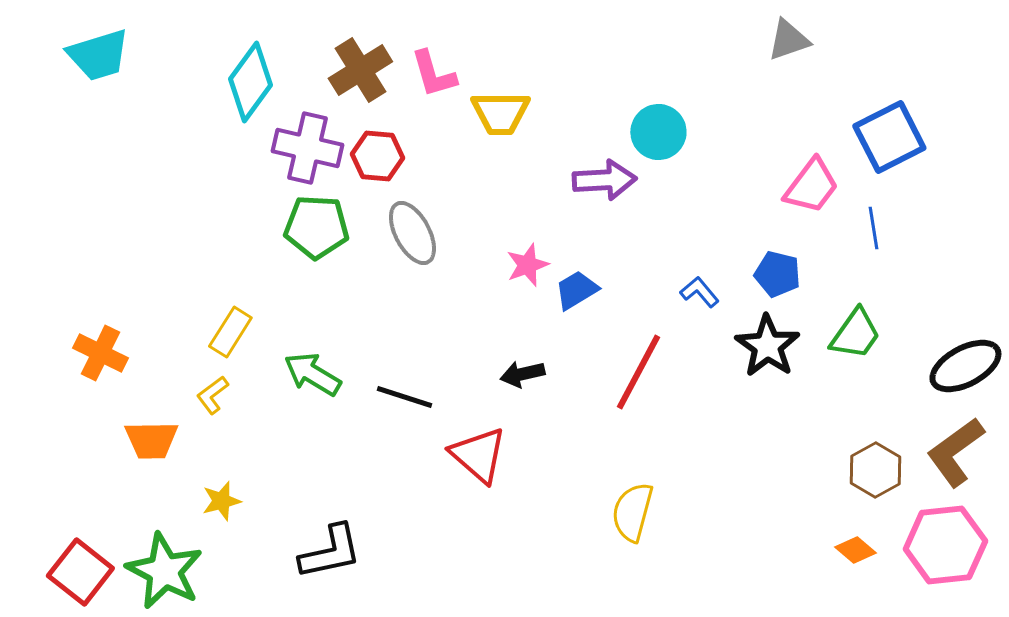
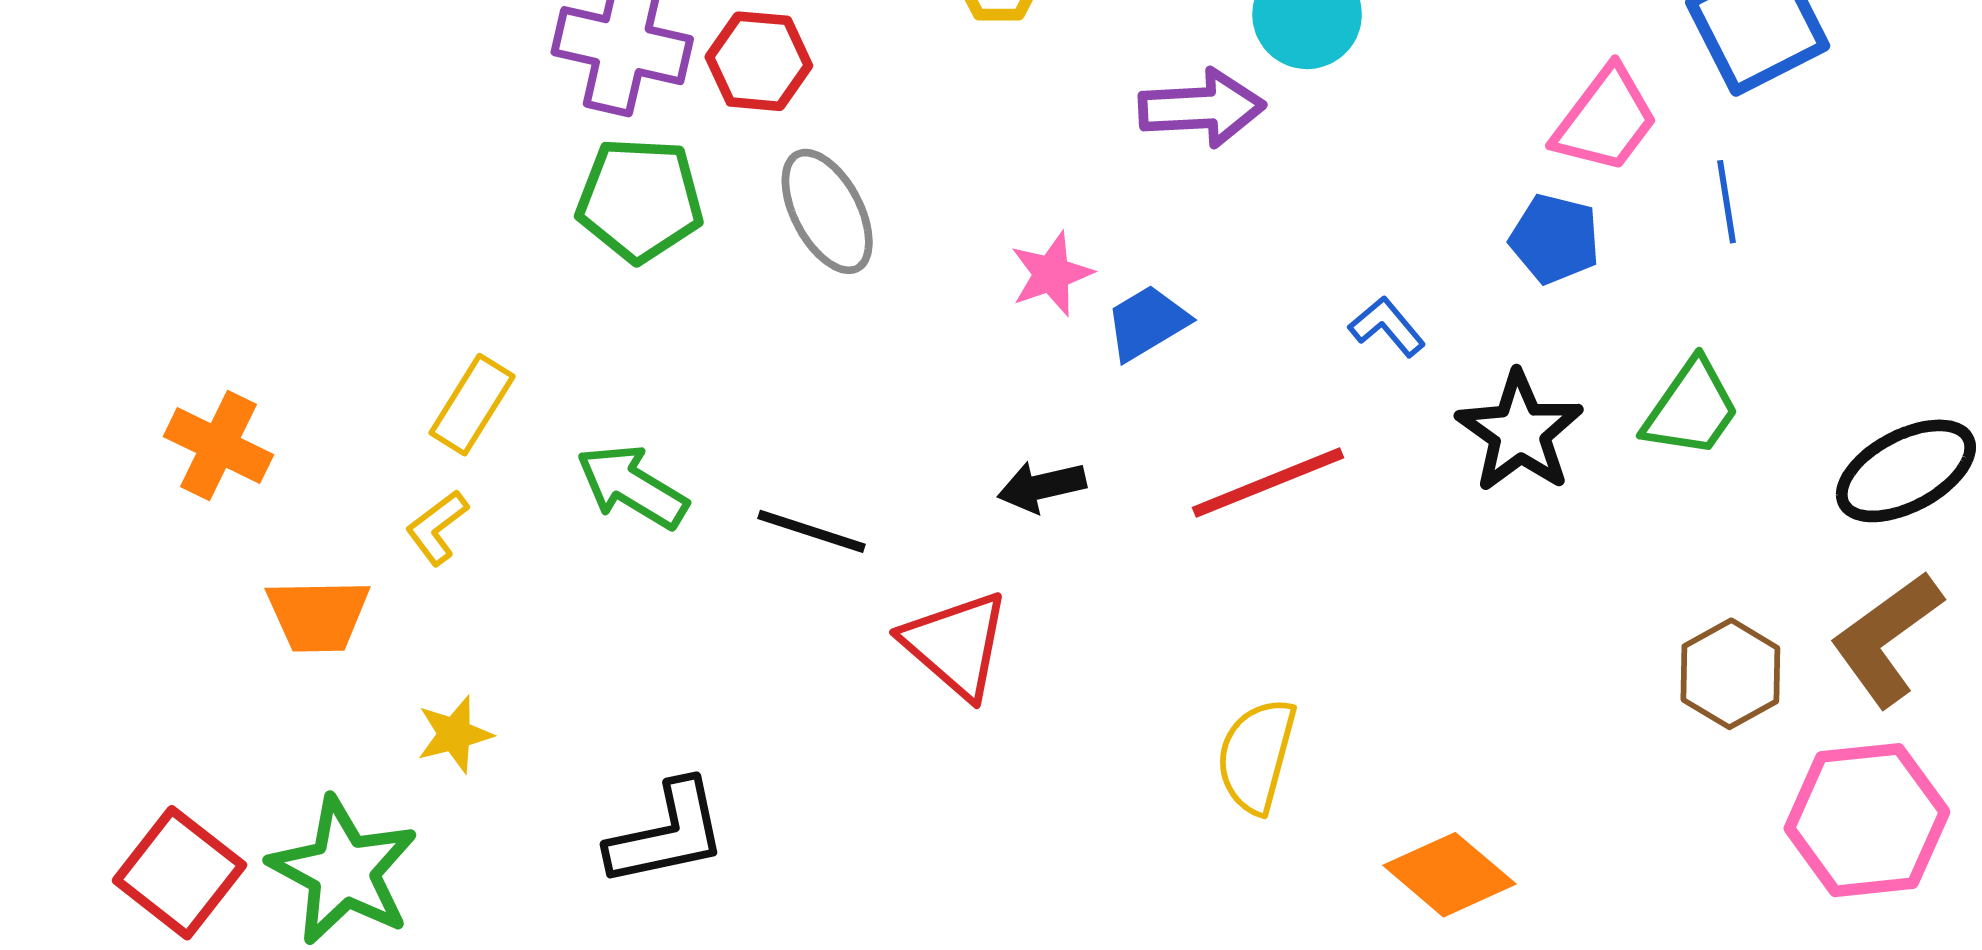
blue pentagon: (777, 274) -> (1555, 239), moved
red line: (638, 372) -> (1268, 483), turned 40
orange diamond: (855, 550) -> (1449, 875), moved, size x1.6

